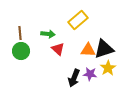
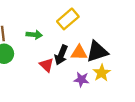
red triangle: (58, 49) -> (47, 65), moved
black arrow: (74, 78) -> (61, 55), moved

